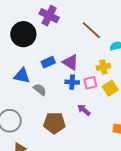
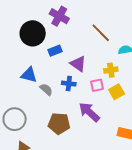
blue rectangle: (48, 62) -> (55, 51), moved
blue cross: (72, 82) -> (69, 84), moved
purple arrow: (84, 110) -> (89, 112), size x1.6

